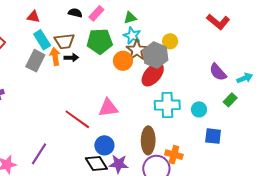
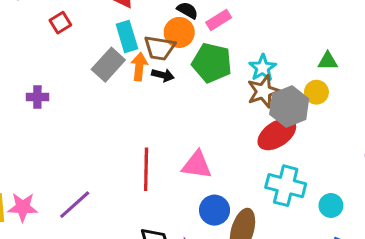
green triangle: (130, 18) -> (328, 61), moved
orange circle: (123, 61) -> (179, 32), moved
red line: (77, 119) -> (146, 169), turned 40
blue circle: (104, 145) -> (215, 210), moved

